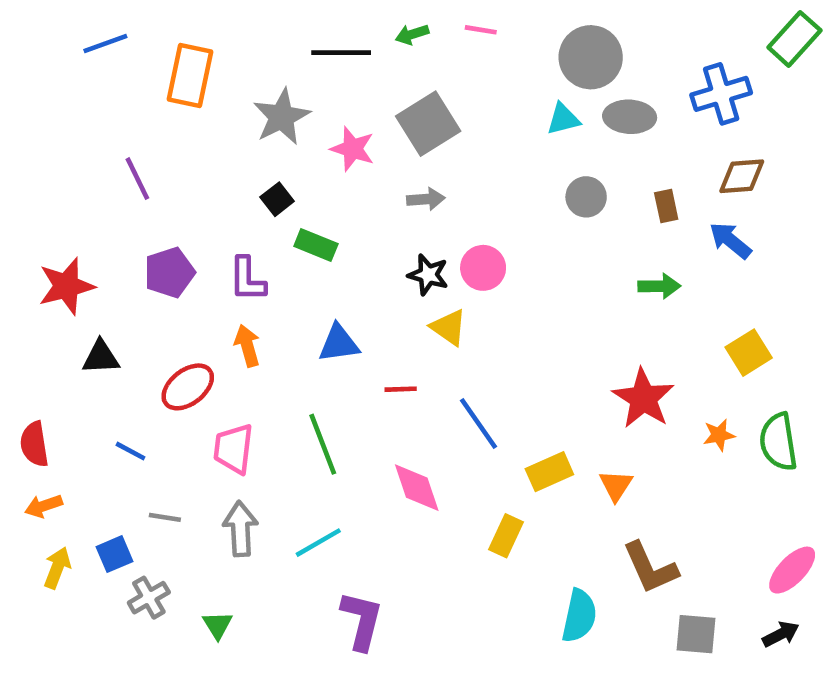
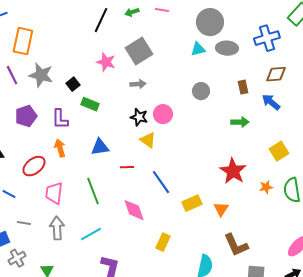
black line: (341, 53) -> (101, 20), turned -65
orange rectangle: (190, 76) -> (23, 41), moved
gray star: (282, 117) -> (41, 75), moved, turned -30
gray circle: (586, 197) -> (201, 91), moved
yellow rectangle: (506, 536) -> (163, 242), moved

